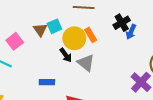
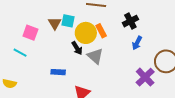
cyan square: (54, 26) -> (68, 21), turned 32
blue arrow: (131, 32) -> (137, 43), moved
pink square: (15, 41) -> (30, 33), turned -35

